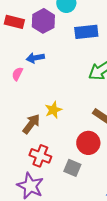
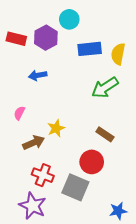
pink semicircle: (17, 74) -> (19, 113), moved
brown arrow: (31, 124) -> (34, 143), turned 30
gray square: (72, 168) -> (75, 187), size x1.5

